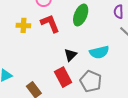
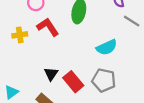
black triangle: (70, 55) -> (51, 74), moved

